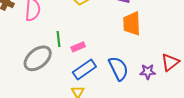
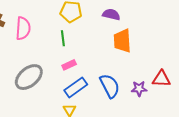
green line: (59, 39) -> (63, 38), moved
red triangle: (170, 62) -> (161, 79), turned 42

